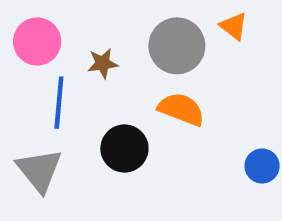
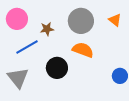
orange triangle: (234, 26) -> (115, 20), moved
blue line: (59, 103) -> (27, 47), turned 55

